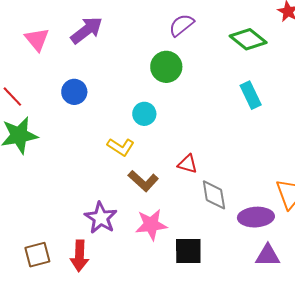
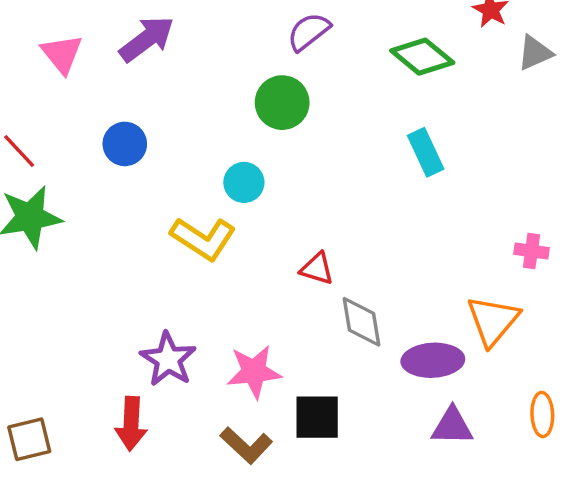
yellow L-shape: (121, 147) -> (203, 239), size x1.4
brown L-shape: (143, 181) -> (246, 445), moved
brown square: (37, 255) -> (29, 439), moved

